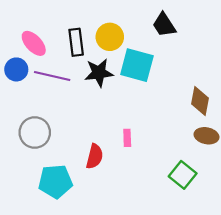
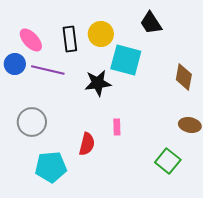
black star: (99, 73) -> (98, 83), moved
brown diamond: (200, 101) -> (184, 77), moved

